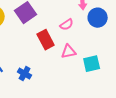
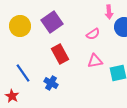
red rectangle: (46, 40) -> (60, 54), moved

